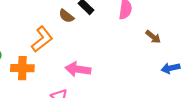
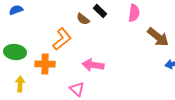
brown arrow: (153, 37) -> (158, 37), size x1.6

